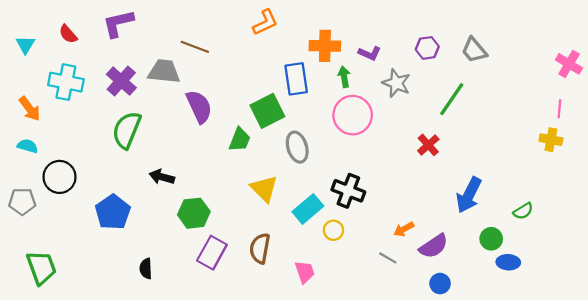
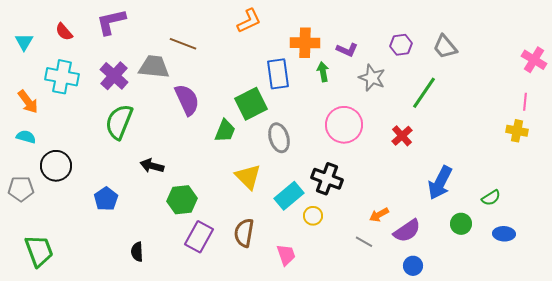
pink circle: (353, 115) -> (344, 125), moved
blue pentagon: (113, 212) -> (106, 199), size x0.7
blue ellipse: (508, 262) -> (504, 234), moved

